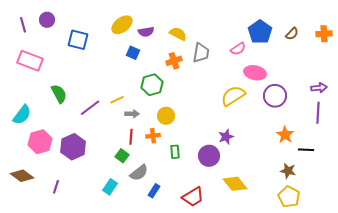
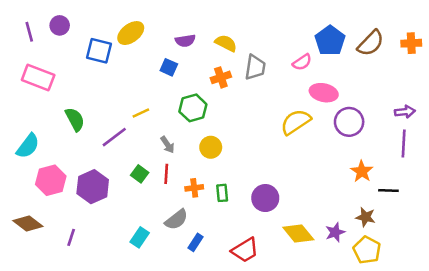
yellow ellipse: (122, 25) -> (131, 33), moved
brown semicircle: (292, 34) -> (371, 43), size x1.6
yellow line: (117, 100) -> (141, 113), moved
gray arrow: (132, 114) -> (168, 145), turned 56
orange cross: (153, 136) -> (194, 188), moved
purple star: (226, 137) -> (335, 232), moved
green square: (122, 156) -> (140, 174), moved

